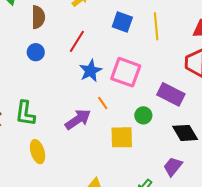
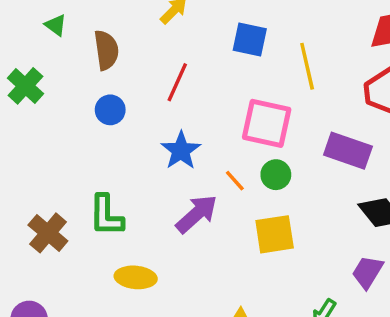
yellow line: (156, 26) -> (307, 66), moved
blue star: (91, 71) -> (181, 151), moved
green circle: (143, 115) -> (276, 175), moved
yellow ellipse: (38, 152) -> (136, 277), turned -60

